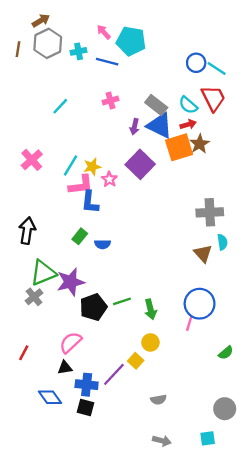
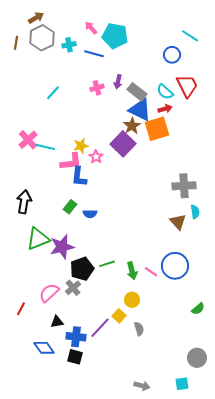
cyan line: (217, 68) -> (190, 36), moved
purple arrow: (134, 127) -> (118, 82), moved
brown star: (200, 144) -> (132, 126), moved
cyan line: (71, 166) -> (45, 147), moved, turned 72
gray cross: (34, 297) -> (73, 288), moved
pink line: (189, 323) -> (151, 272), moved, turned -72
pink semicircle: (71, 342) -> (49, 293), moved
gray semicircle: (158, 400) -> (139, 329), moved, turned -96

